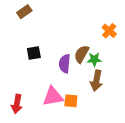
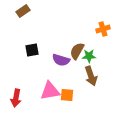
orange cross: (109, 31) -> (103, 29), turned 32
purple semicircle: (65, 64) -> (61, 60), turned -78
brown arrow: (96, 81) -> (91, 76), turned -30

